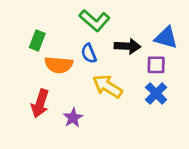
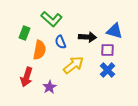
green L-shape: (95, 20) -> (52, 19), moved
orange semicircle: (59, 65) -> (40, 50), turned -84
yellow arrow: (107, 86) -> (74, 65), turned 110

